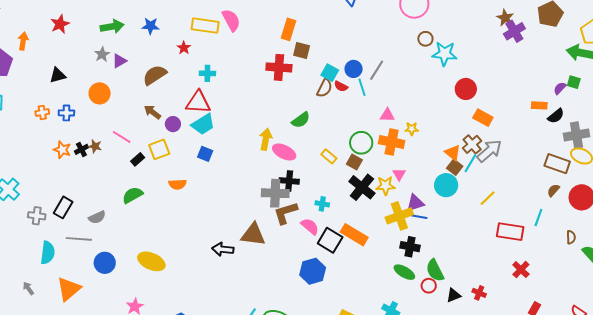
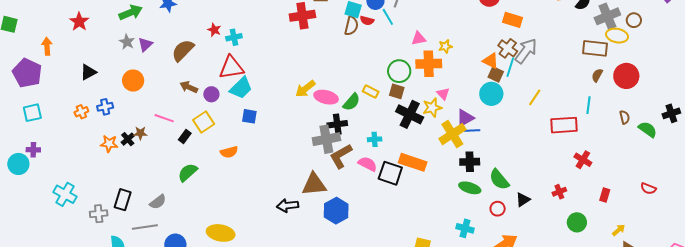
red star: (184, 48) -> (214, 30), moved
green semicircle: (301, 120) -> (352, 102), moved
yellow arrow: (266, 139) -> (305, 89), turned -125
blue hexagon: (313, 271) -> (336, 211), moved
red circle: (429, 286) -> (498, 209), moved
red cross: (479, 293) -> (559, 192), moved, turned -32

